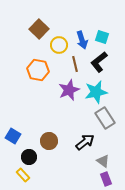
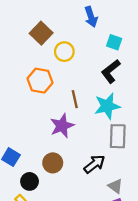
blue arrow: (82, 40) -> (91, 17), moved
brown line: (75, 64) -> (75, 99), moved
purple star: (69, 90) -> (62, 126), moved
gray rectangle: (105, 118) -> (118, 136), turned 35

